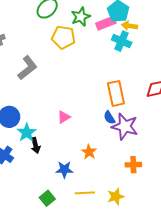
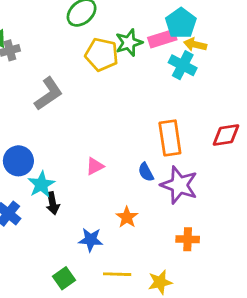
green star: (81, 17) -> (129, 43), moved
blue semicircle: (109, 118) -> (146, 172), moved

